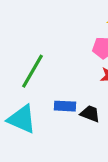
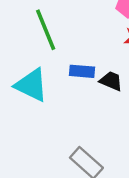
green line: (33, 71) -> (46, 30), turned -54

